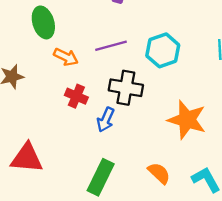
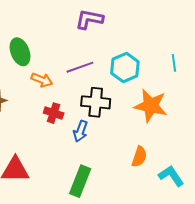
orange star: (187, 120) -> (151, 106), moved
orange semicircle: (159, 173) -> (139, 157), moved, turned 70

